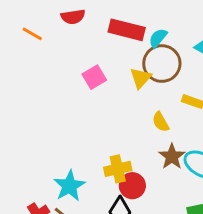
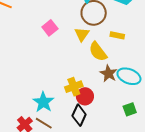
yellow triangle: (141, 78) -> (82, 34), moved
yellow semicircle: (161, 122) -> (98, 52), size x1.5

